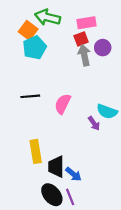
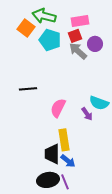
cyan pentagon: (35, 48) -> (50, 40), moved, turned -30
gray arrow: (84, 55) -> (78, 51), turned -36
pink semicircle: (63, 104) -> (58, 108), moved
yellow rectangle: (36, 151) -> (64, 140), moved
black ellipse: (52, 195) -> (48, 180), turned -60

